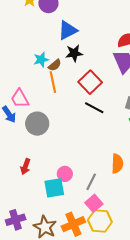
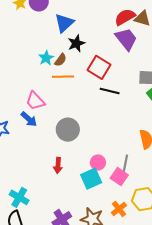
orange line: (53, 82) -> (63, 77), turned -65
gray circle: (37, 124) -> (68, 130), moved
pink square: (94, 203) -> (119, 177), moved
orange cross: (73, 224) -> (119, 209), size x0.7

